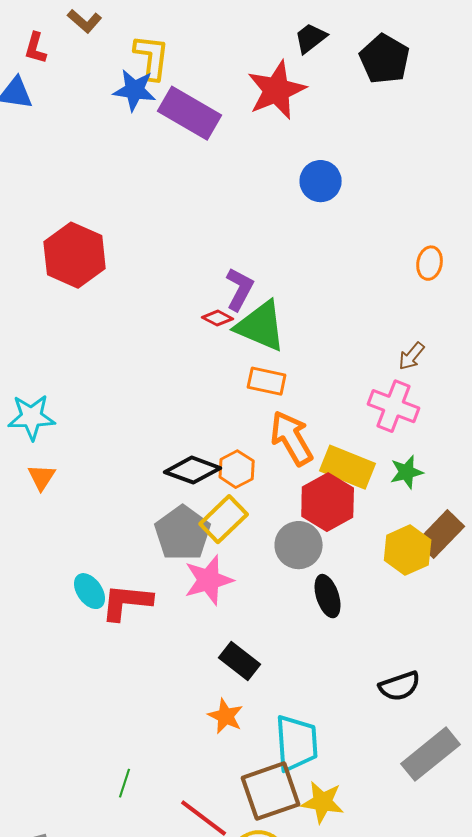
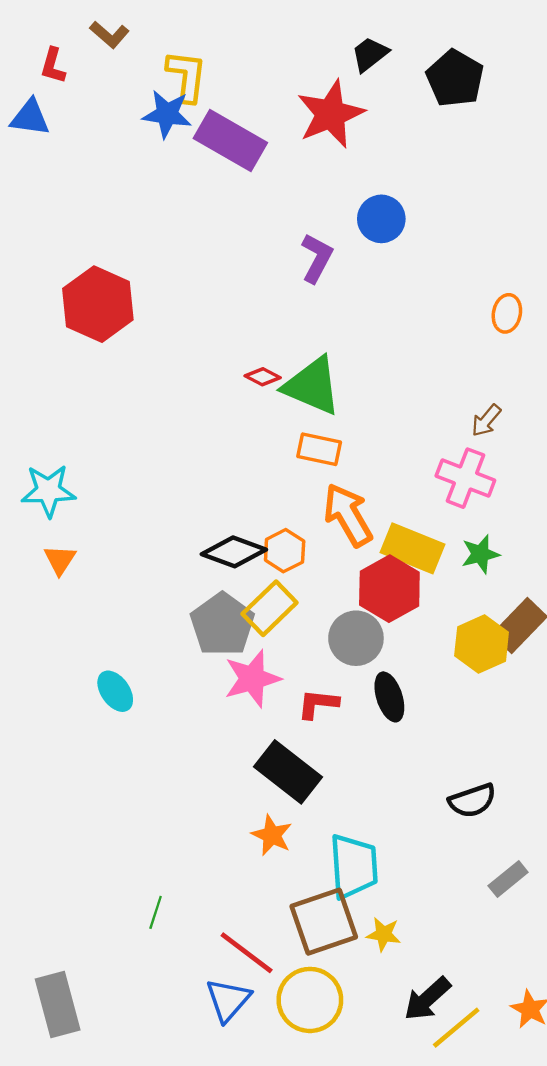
purple L-shape: (240, 289) -> (317, 258), moved
red L-shape: (127, 602) -> (318, 704), moved, size x0.7
black rectangle: (240, 661) -> (288, 772), size x1.4
gray rectangle: (431, 754) -> (508, 879), size x0.6
yellow star: (323, 802) -> (384, 934), size x0.7

